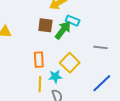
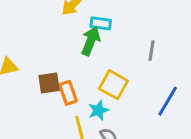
brown square: (45, 25) -> (49, 83), moved
gray line: (101, 47) -> (152, 51), turned -72

